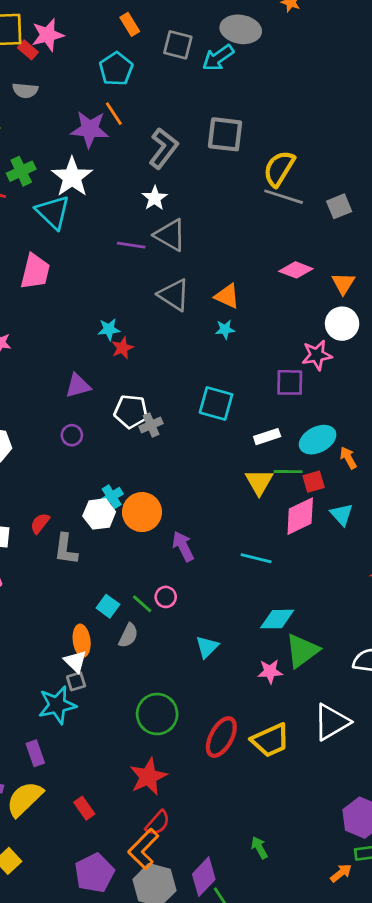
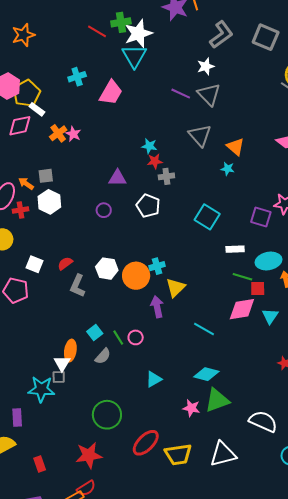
white star: (72, 177) -> (138, 34), moved
gray cross: (151, 425) -> (166, 176), moved
yellow triangle: (259, 482) -> (176, 288), moved
cyan cross: (112, 497) -> (157, 266), moved

